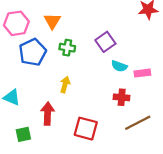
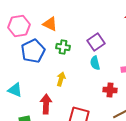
orange triangle: (52, 21) -> (50, 24), turned -35
cyan semicircle: (119, 66) -> (95, 63), moved, turned 56

